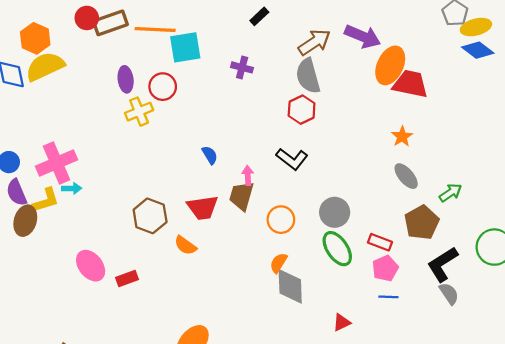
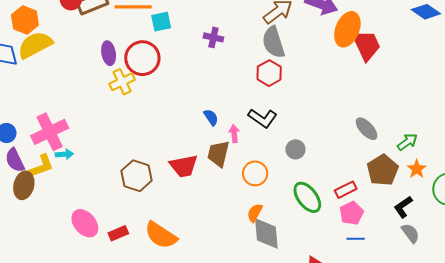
cyan square: (185, 47) -> (161, 22), size x0.7
red trapezoid: (410, 84) -> (366, 45), turned 56
red circle: (163, 87) -> (142, 58), size x1.4
orange star: (402, 137) -> (417, 169), moved
blue semicircle: (210, 155) -> (211, 117), moved
pink arrow: (248, 176) -> (234, 134), moved
gray circle: (335, 212) -> (295, 149), moved, size x0.7
red rectangle: (380, 242) -> (346, 190), turned -45
orange semicircle: (185, 245) -> (161, 235), moved, size x1.6
black L-shape: (442, 264) -> (403, 207), size x0.7

